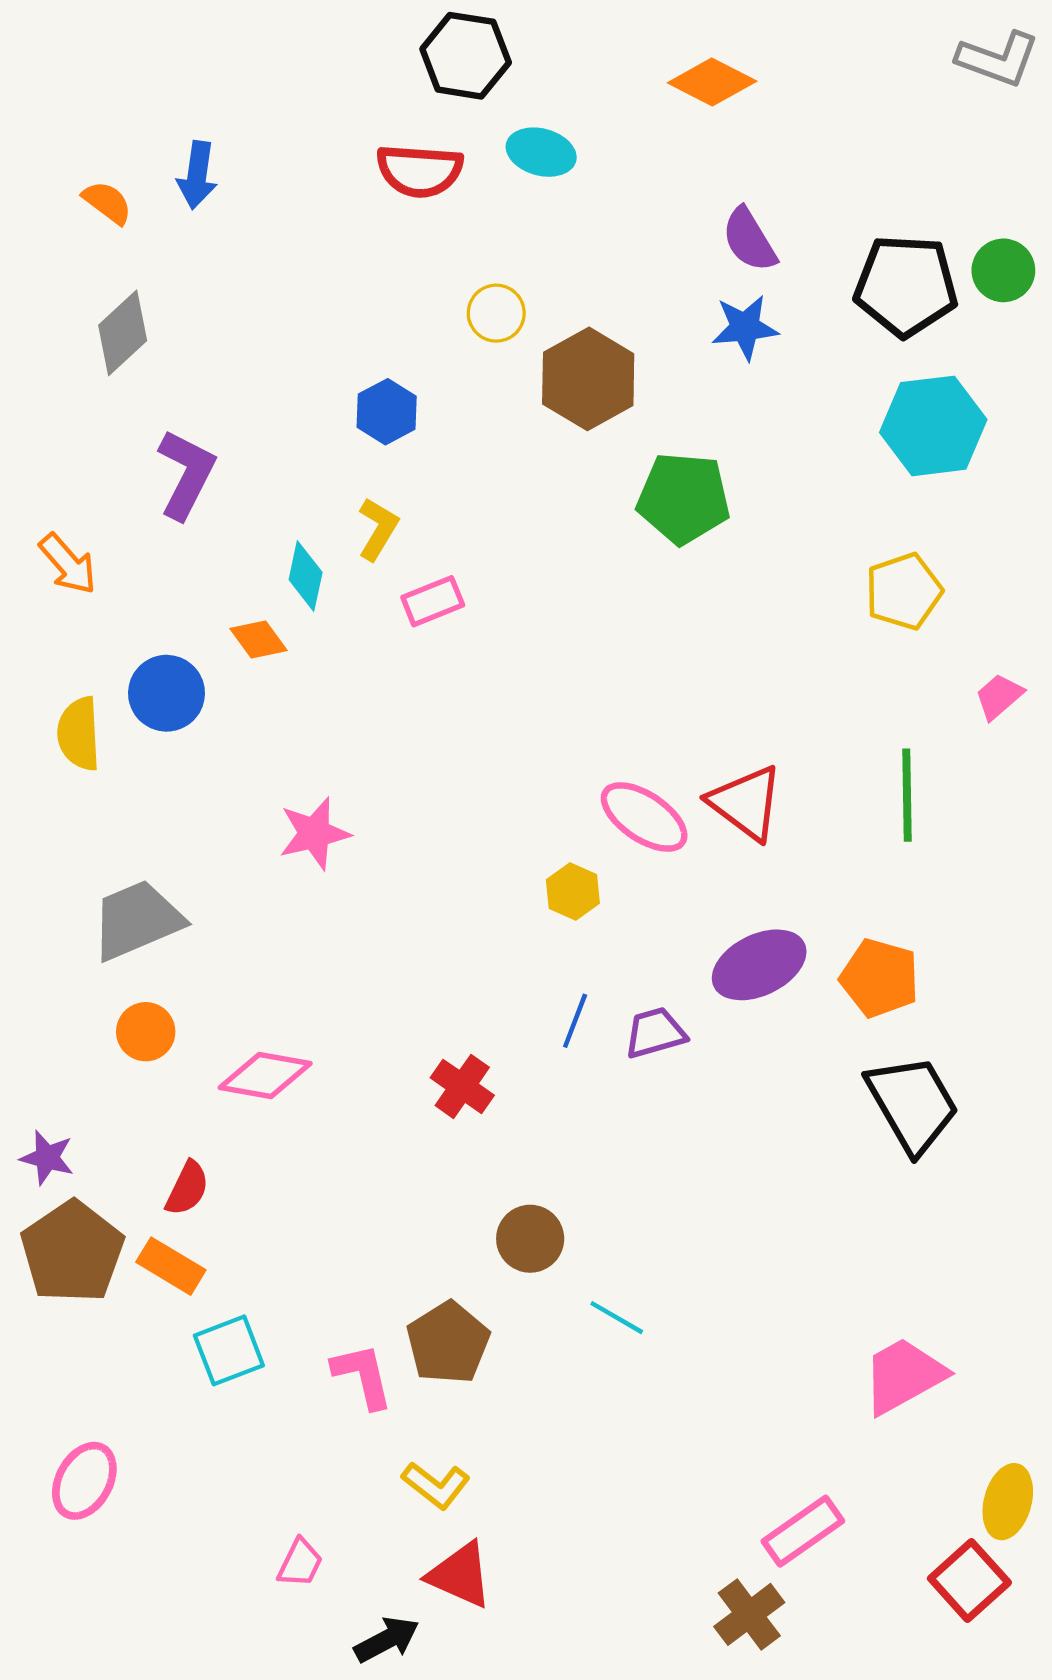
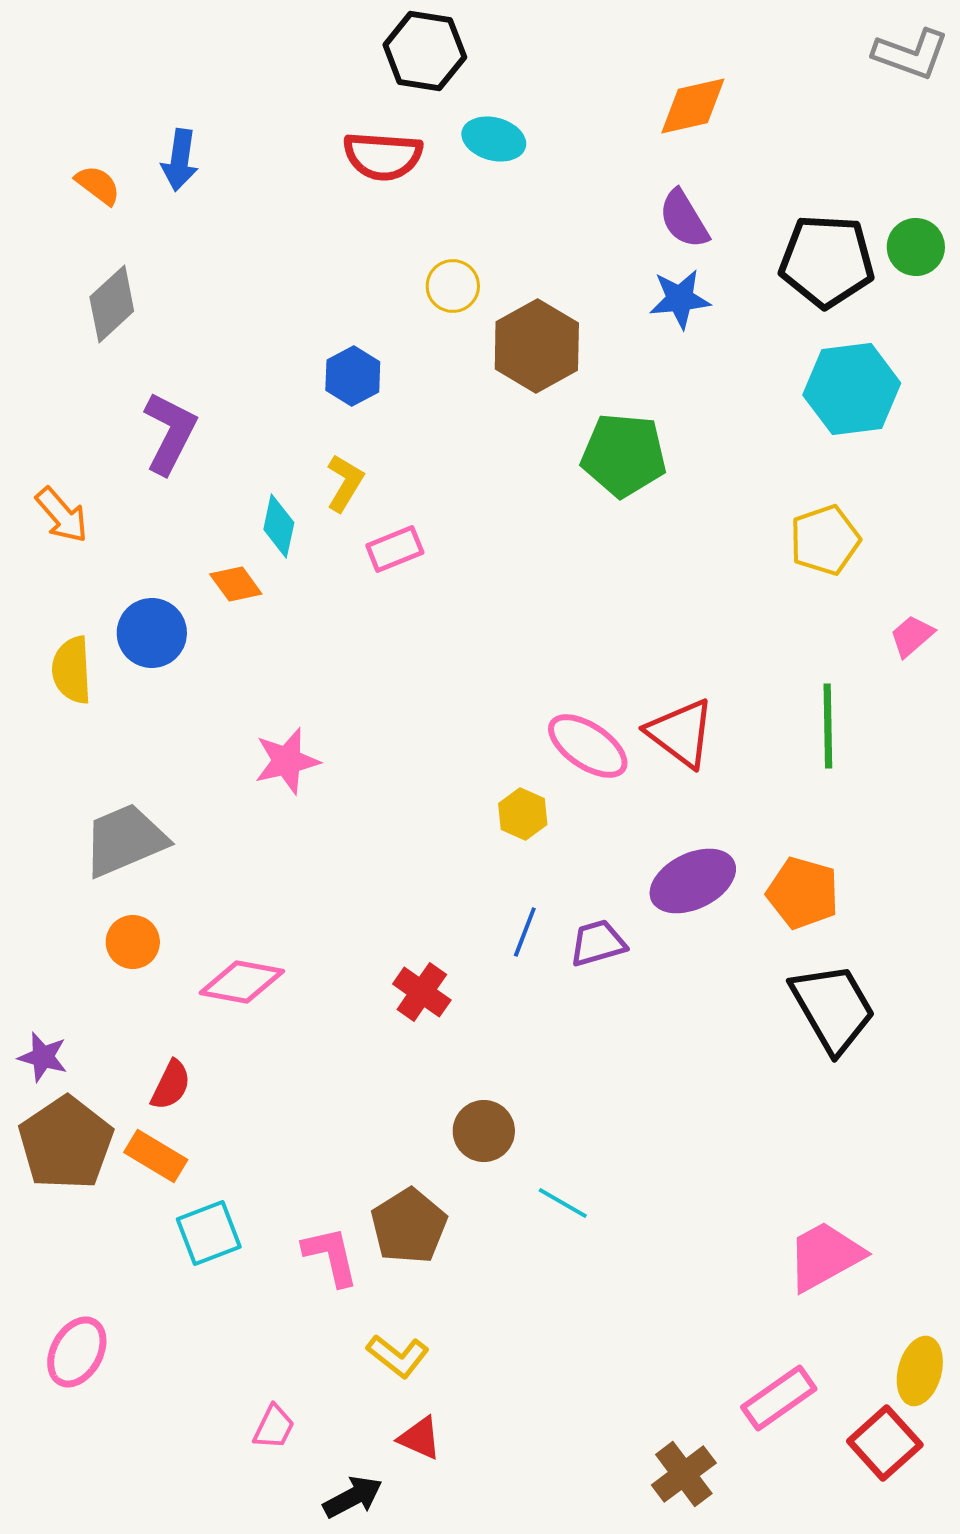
orange diamond: (712, 82) -> (693, 106), moved, turned -40
pink rectangle: (803, 1531) -> (779, 1398), moved
red triangle: (460, 1575) -> (420, 1438), size x0.7

